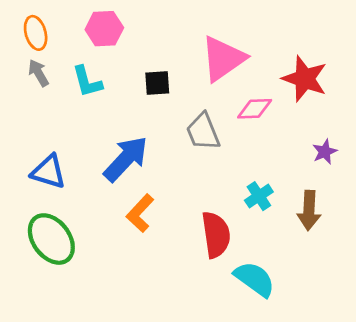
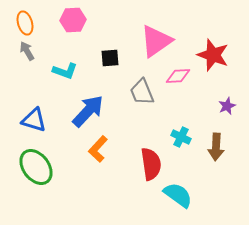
cyan L-shape: (87, 82) -> (65, 71), moved, turned -55
cyan cross: (259, 196) -> (181, 137), turned -30

